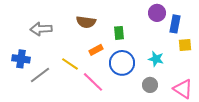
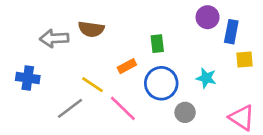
brown semicircle: (86, 22) -> (91, 29), moved
gray line: (40, 75) -> (70, 108), moved
gray circle: (150, 85) -> (185, 112), moved

